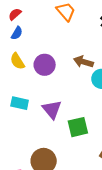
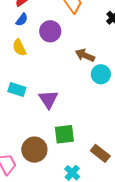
purple circle: (45, 65) -> (50, 31), moved
green square: (78, 127) -> (64, 134), moved

